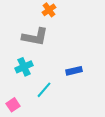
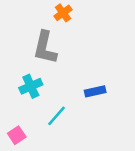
gray L-shape: (35, 37) -> (45, 48), turned 92

